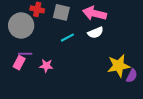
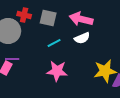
pink star: (46, 66) -> (57, 71), moved, size x1.5

